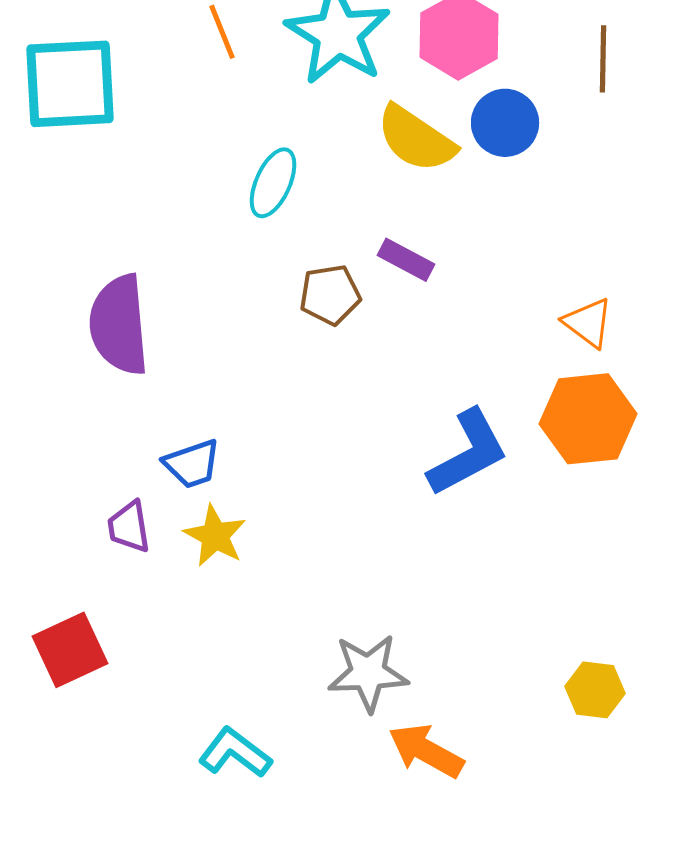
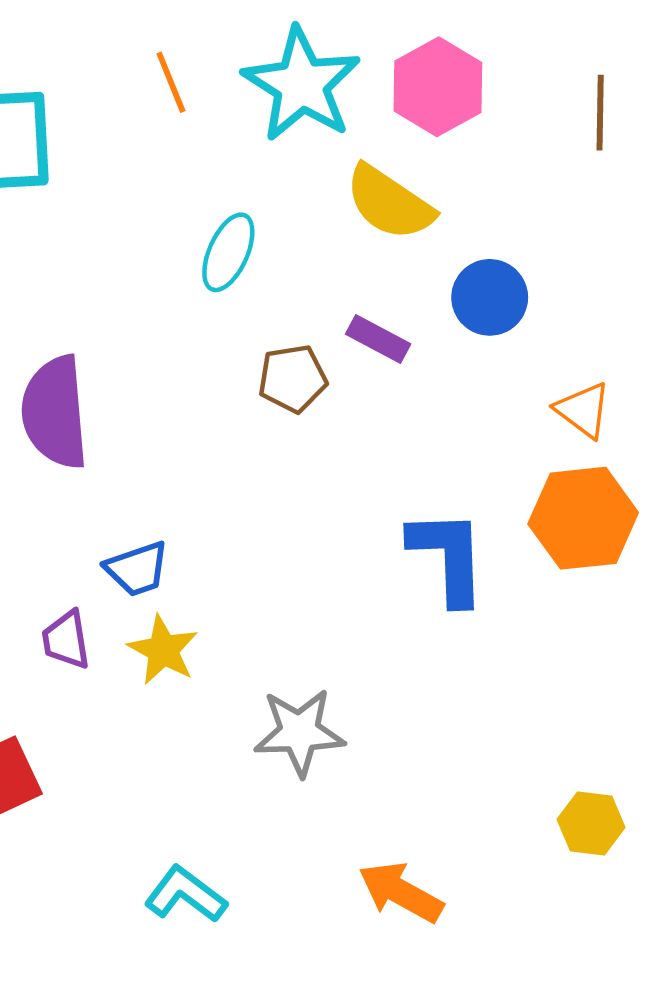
blue circle: (505, 123) -> (490, 297), moved
blue L-shape: (468, 453) -> (448, 556), turned -64
gray star: (368, 673) -> (299, 732), moved

